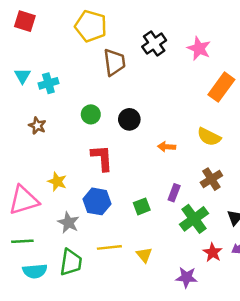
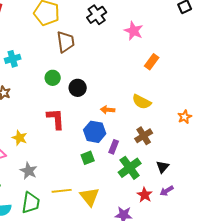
black cross: (154, 44) -> (97, 15), moved
orange rectangle: (221, 87) -> (152, 62), size x0.7
green circle: (91, 114) -> (53, 78), moved
blue hexagon: (97, 201) -> (95, 132), moved
yellow triangle: (144, 255) -> (90, 197), size x1.5

